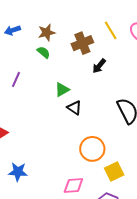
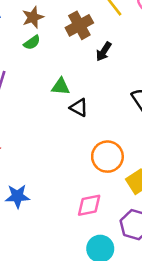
green semicircle: (44, 52) -> (32, 43), turned 112
green triangle: (62, 90) -> (61, 87), turned 42

